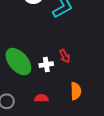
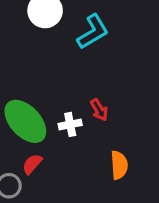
red semicircle: (41, 98) -> (32, 164), moved, turned -48

